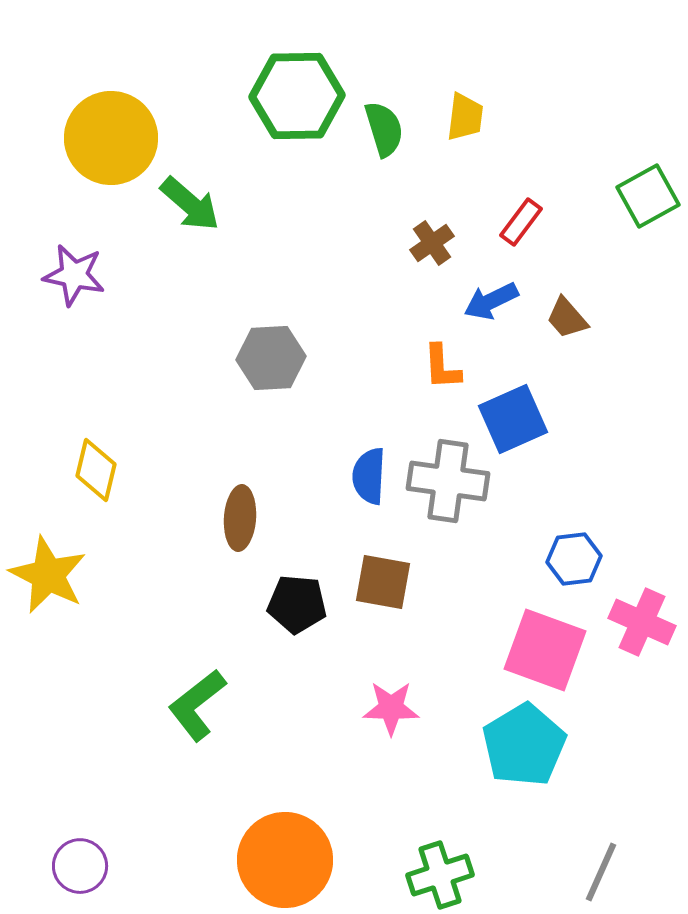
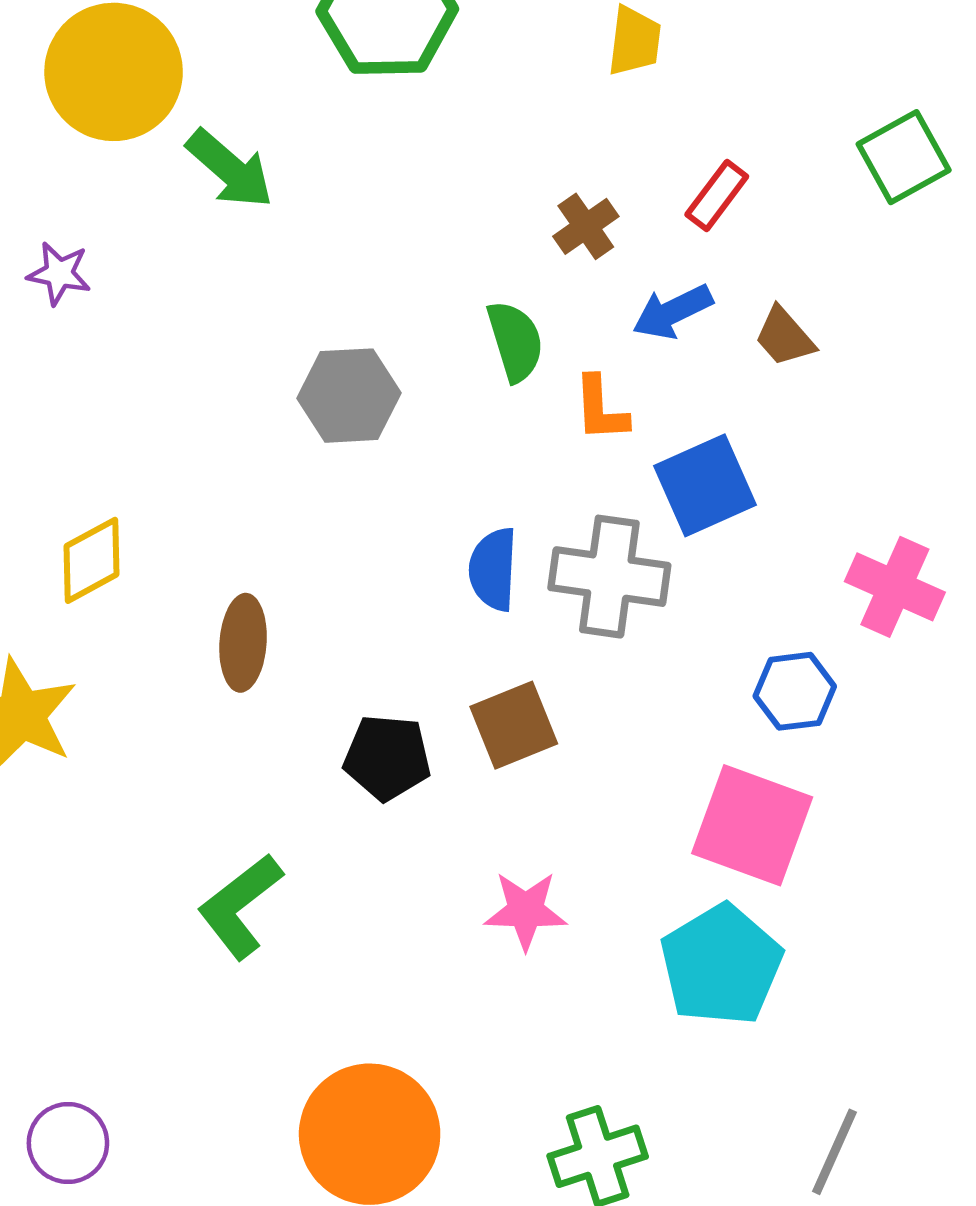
green semicircle: (384, 129) -> (515, 341), moved
purple star: (74, 275) -> (59, 273), size x0.7
yellow diamond: (96, 470) -> (91, 560), turned 48
brown ellipse: (240, 518) -> (243, 643), moved
brown square: (383, 582) -> (514, 725), turned -32
pink cross: (642, 622) -> (895, 587), moved

